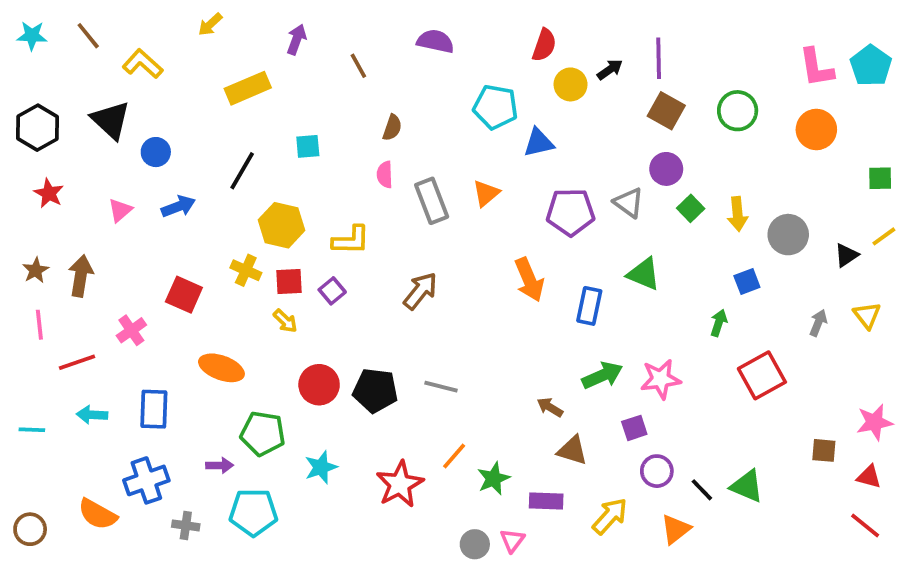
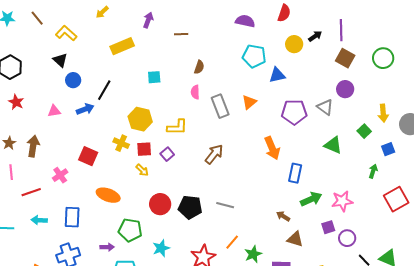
purple semicircle: (435, 41) -> (245, 21), moved
red semicircle: (544, 45) -> (284, 13), moved
brown line: (358, 66) -> (181, 34), turned -64
black triangle: (111, 120) -> (60, 60), moved, size x0.7
black line: (242, 171) -> (104, 90), moved
green square: (691, 208) -> (364, 131), moved
pink triangle: (120, 210) -> (54, 111), turned 32
blue rectangle: (589, 306) -> (295, 173), moved
purple circle: (657, 471) -> (347, 238), moved

